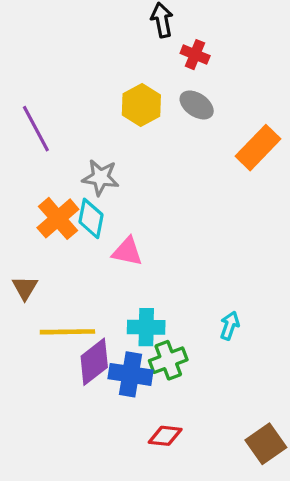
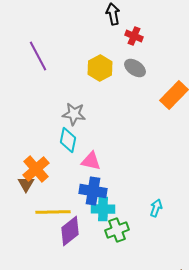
purple line: (36, 129) -> (38, 56), moved
orange cross: (58, 218) -> (36, 169), moved
blue cross: (130, 374) -> (93, 191), moved

